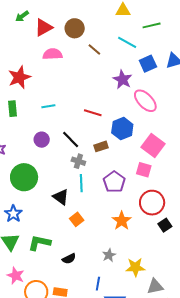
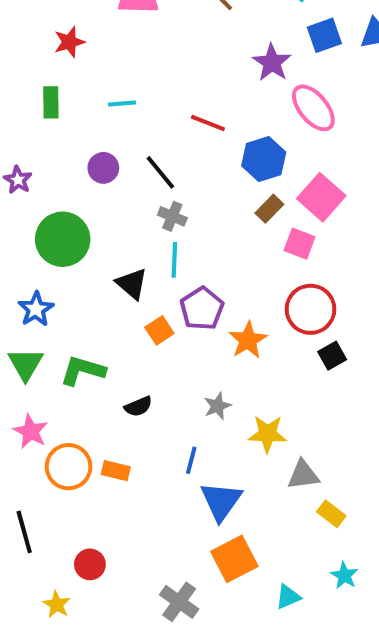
red star: (19, 77) -> (69, 42), size x0.7
brown rectangle: (101, 146) -> (269, 209), moved, turned -32
purple pentagon: (114, 182) -> (202, 309), moved

